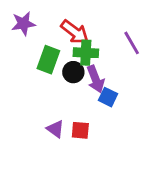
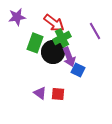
green cross: (86, 53) -> (62, 38), turned -30
black circle: (73, 72) -> (53, 52), size x1.5

